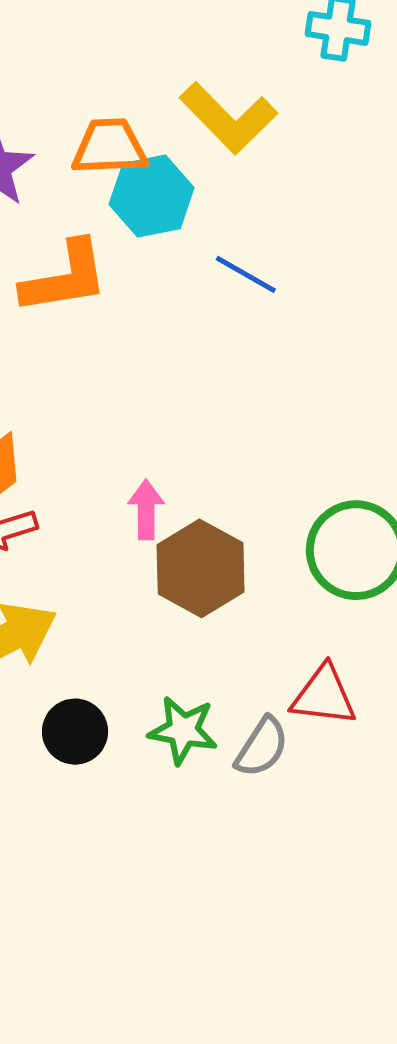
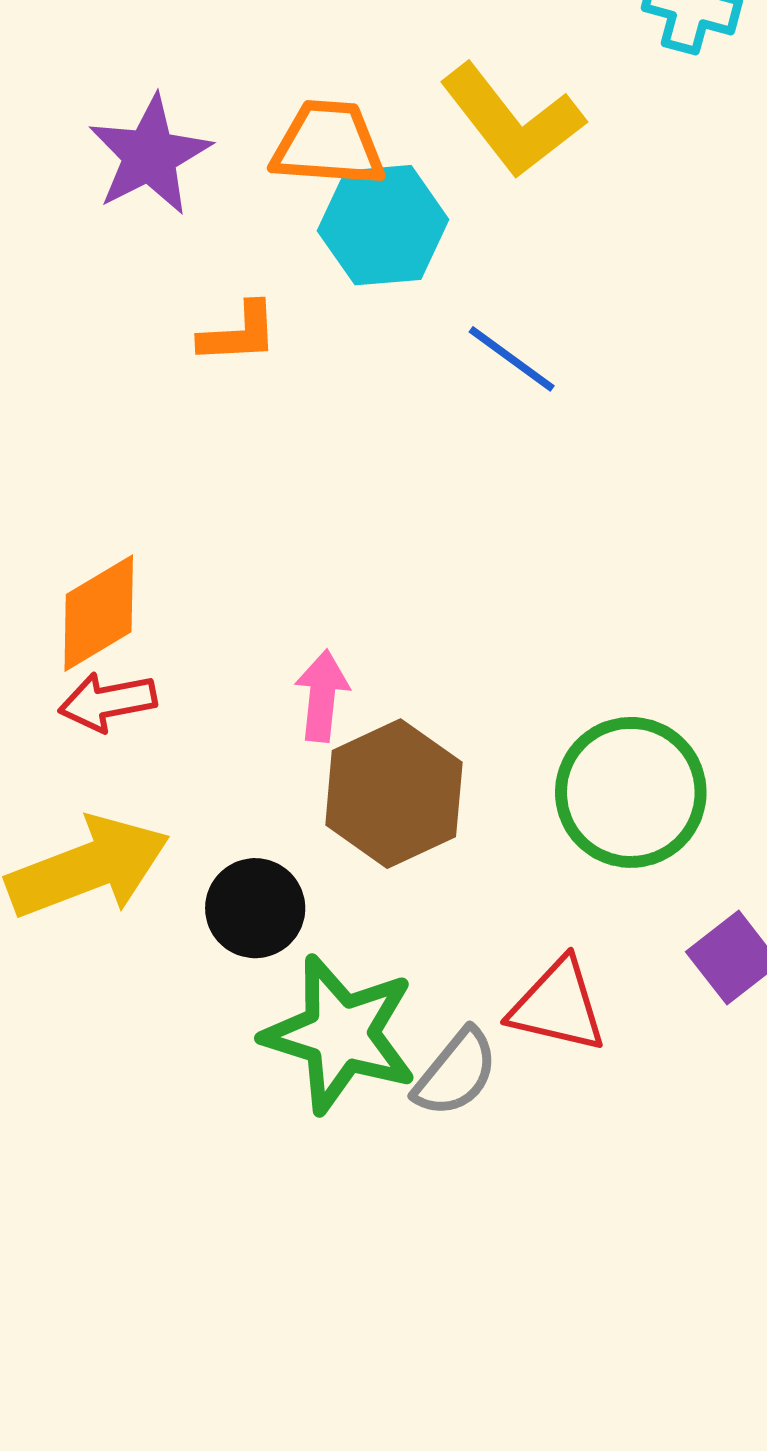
orange L-shape: (65, 278) -> (239, 333), size x0.6
green star: (183, 730) -> (340, 1034), size x1.5
black circle: (75, 732) -> (255, 908), moved

